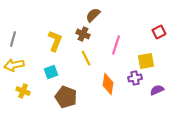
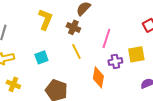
yellow L-shape: (55, 41) -> (45, 19), moved
cyan square: (51, 72) -> (41, 57), moved
purple cross: (135, 78) -> (115, 61), moved

